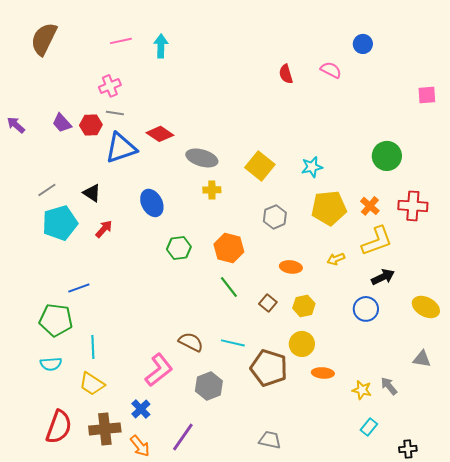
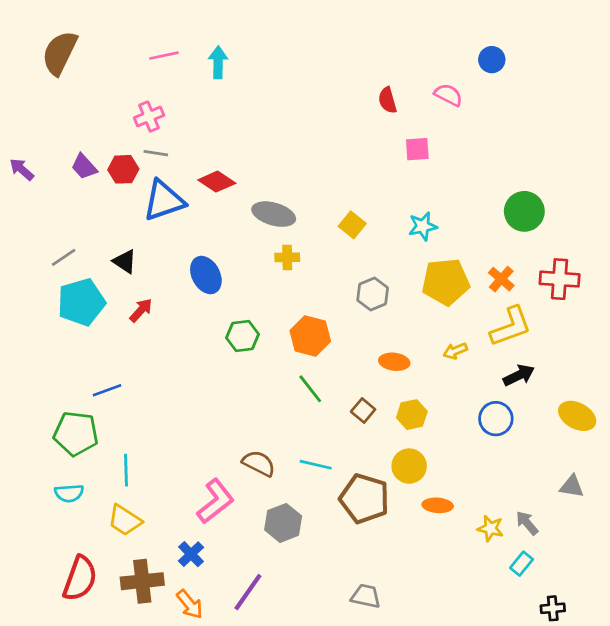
pink square: (427, 95) -> (417, 149), moved
yellow square: (260, 166) -> (352, 225), size x0.7
cyan rectangle: (369, 427) -> (522, 564), moved

